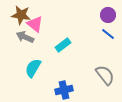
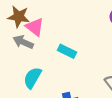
cyan rectangle: (63, 45) -> (67, 51), turned 63

